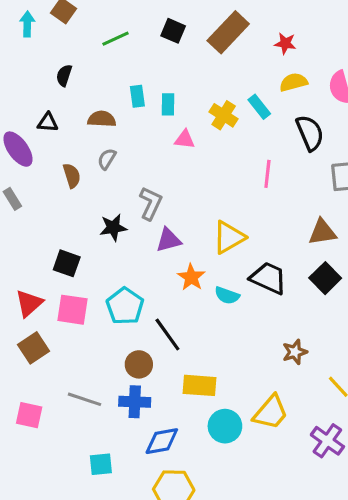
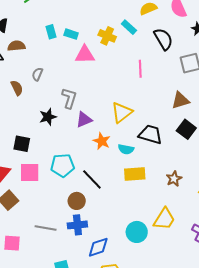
cyan rectangle: (168, 104) -> (71, 34), turned -64
brown semicircle: (102, 119) -> (16, 46), moved
pink triangle: (185, 139) -> (85, 55), size x1.5
cyan pentagon: (125, 306) -> (62, 165), turned -30
yellow rectangle: (200, 385) -> (135, 174), moved

